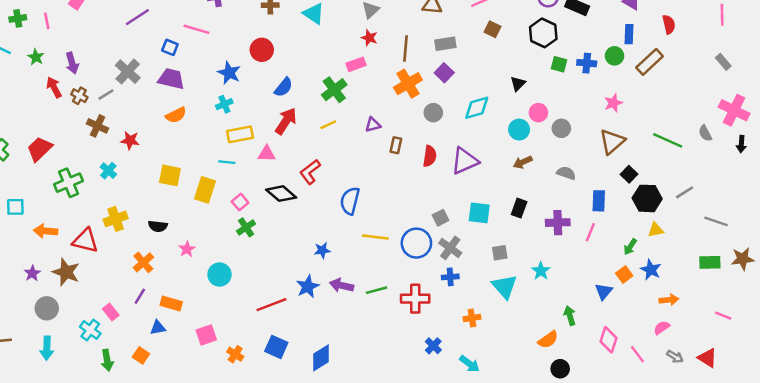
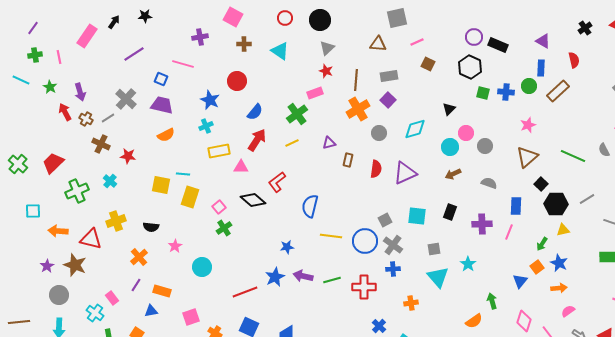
cyan line: (227, 162) -> (183, 174), moved
orange arrow: (669, 300) -> (559, 288), moved

